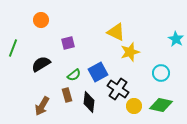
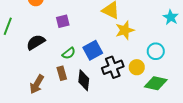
black cross: (118, 89) -> (113, 67), turned 35
yellow circle: (134, 106) -> (137, 67), moved

